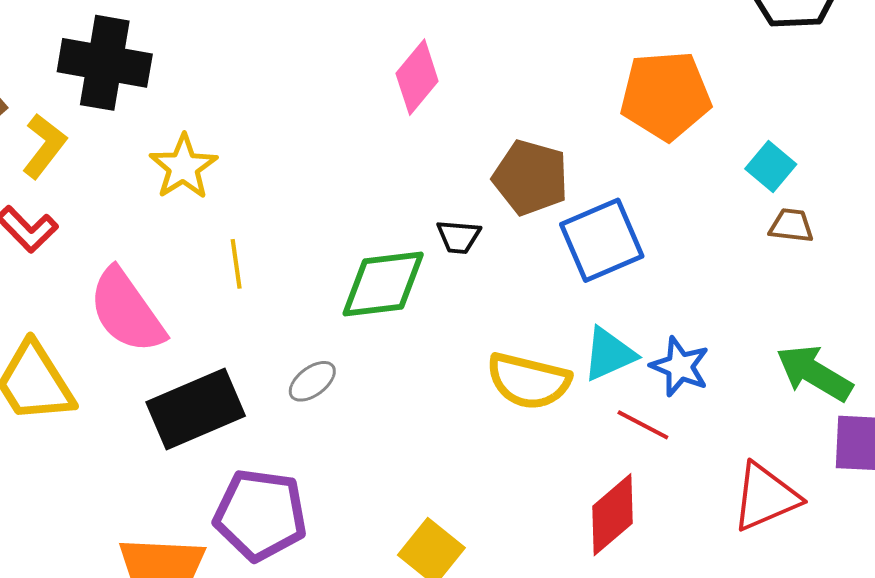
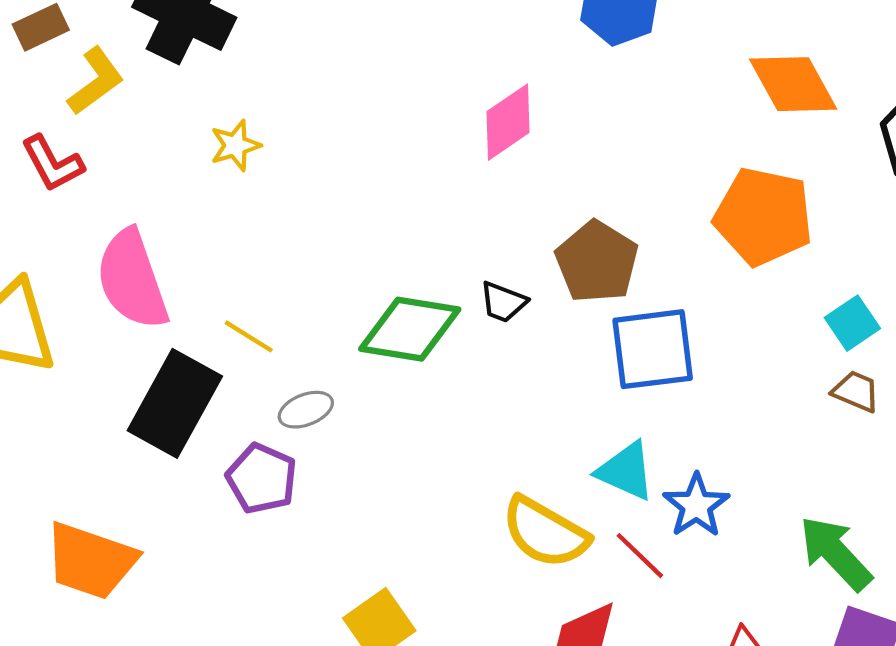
yellow star: (183, 167) -> (235, 145), size x0.7
yellow line: (236, 264) -> (249, 336), moved, turned -66
cyan triangle: (609, 354) -> (626, 471), turned 32
yellow semicircle: (529, 381) -> (545, 532), moved
black rectangle: (196, 409) -> (175, 403), turned -54
purple pentagon: (260, 515) -> (262, 478), moved, size x0.7

